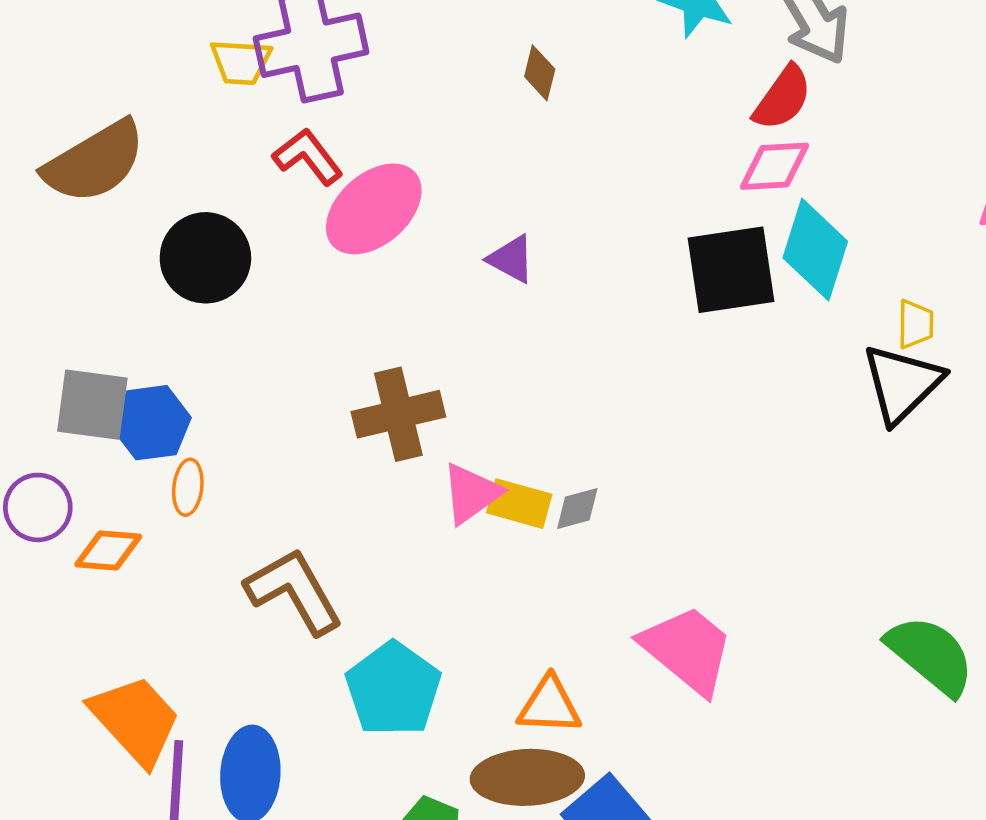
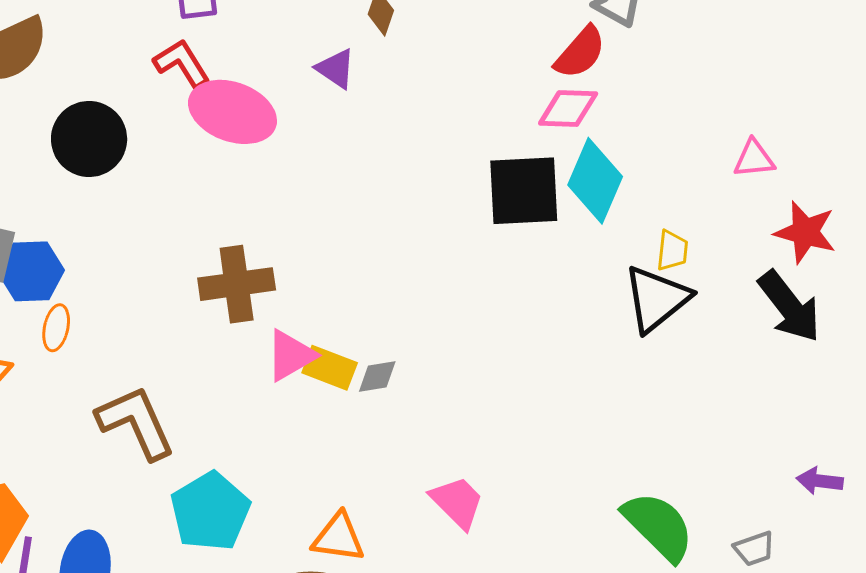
pink ellipse: (374, 209) -> (232, 112), turned 56
purple triangle: (511, 259) -> (336, 69), moved
pink trapezoid: (687, 650) -> (457, 502), size x0.7

